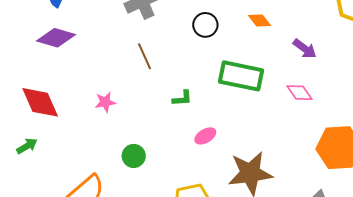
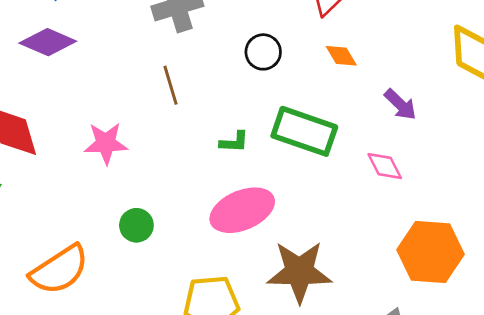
green L-shape: (182, 98) -> (234, 142), moved
pink star: (105, 102) -> (106, 143), size x1.4
pink ellipse: (205, 136) -> (242, 210), size x2.0

